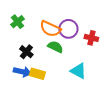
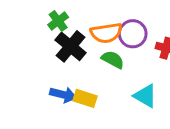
orange semicircle: (50, 29) -> (106, 33), turned -35
black cross: (26, 52) -> (71, 46), moved, size x1.5

